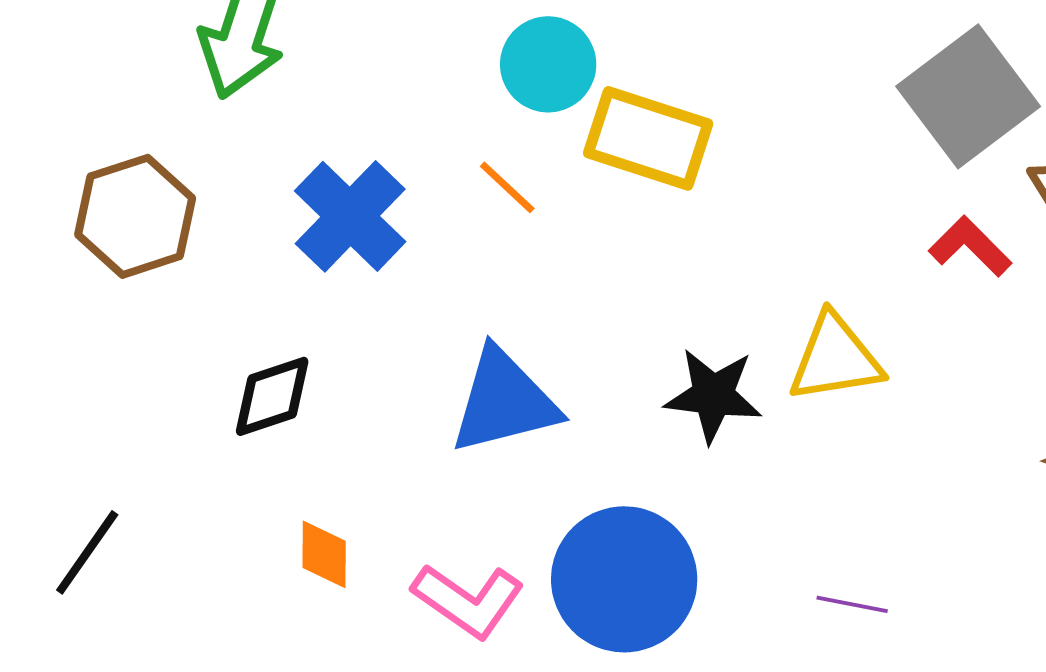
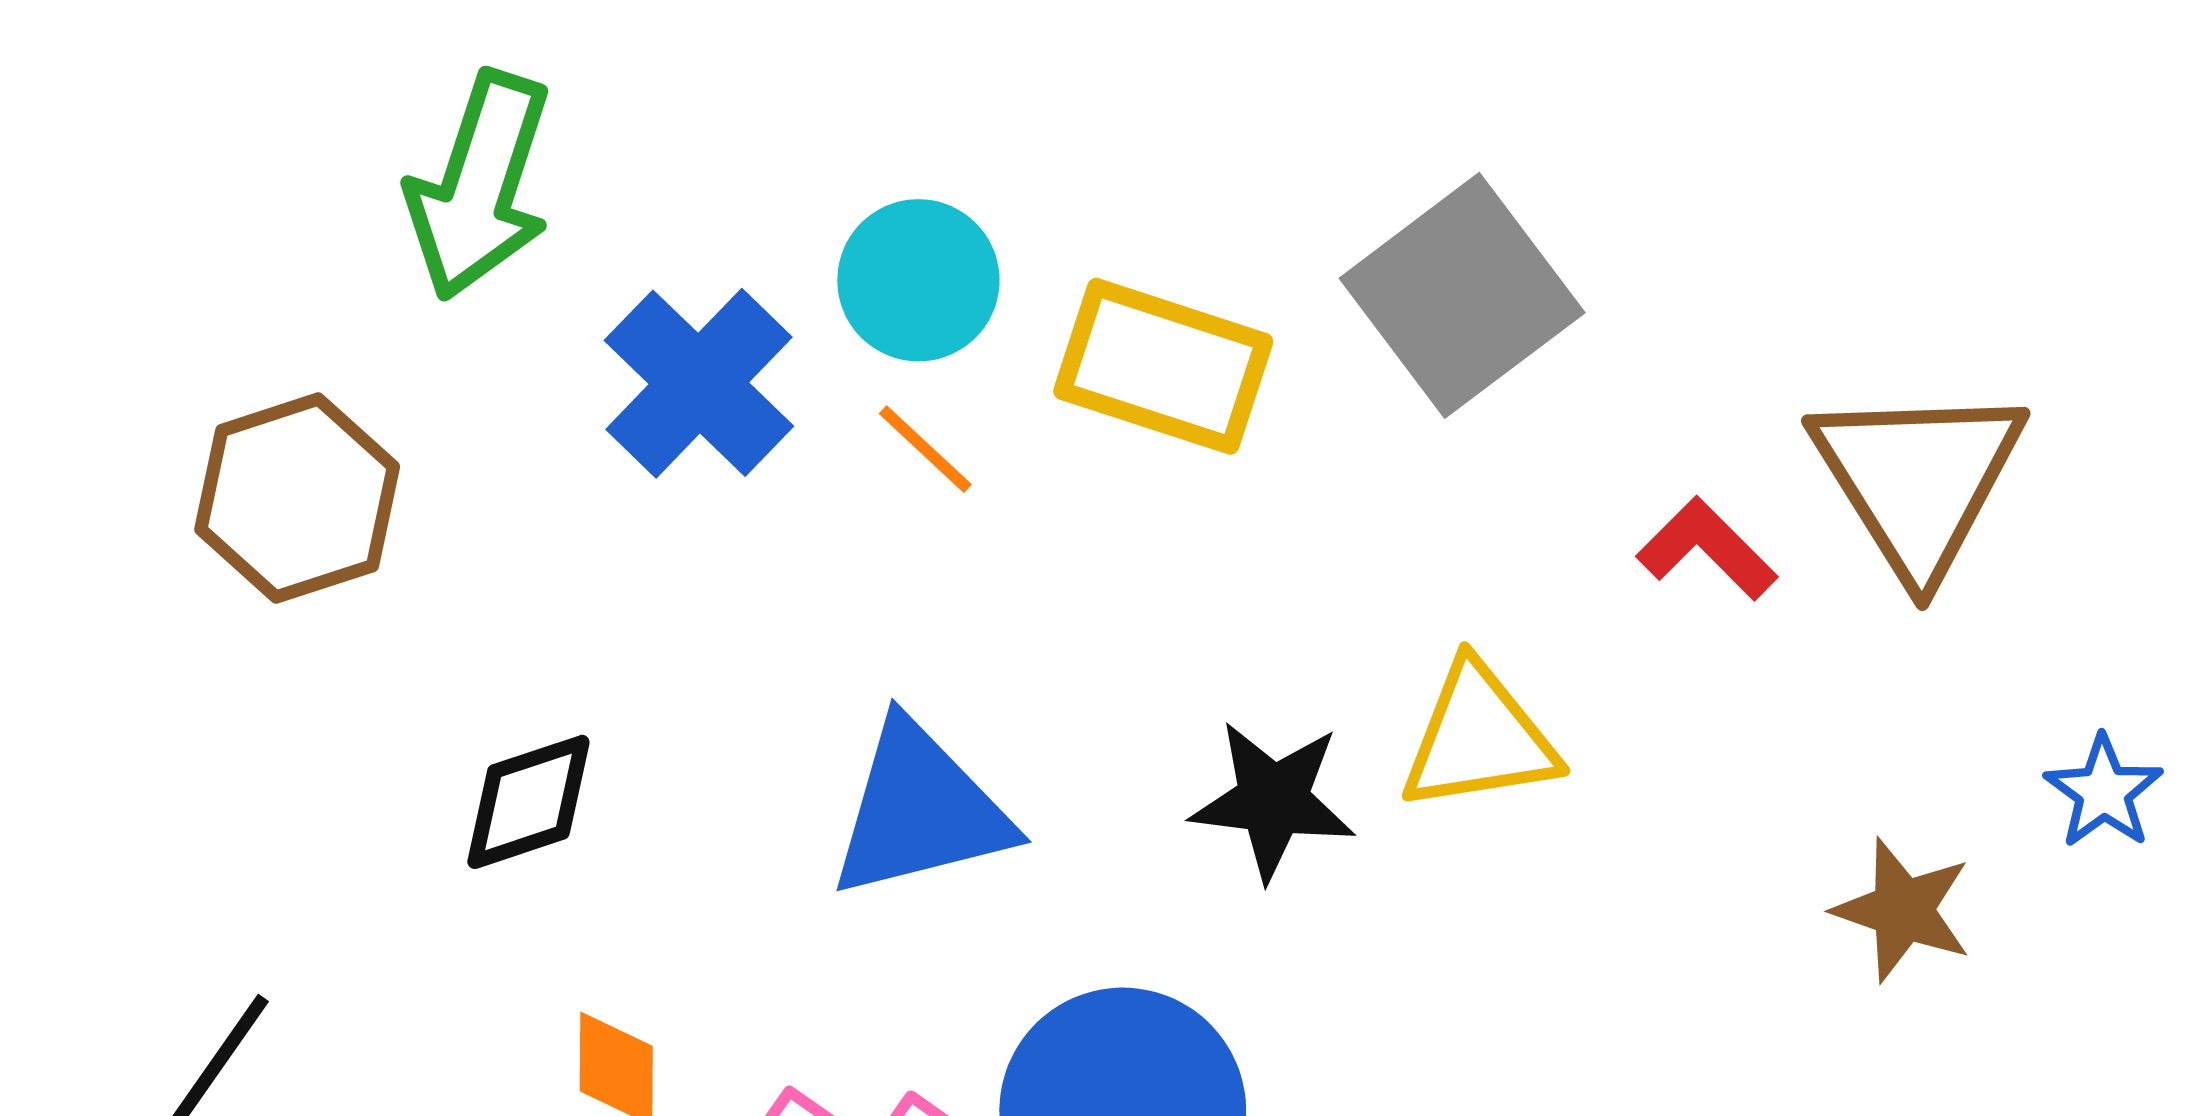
cyan circle: (548, 64) -> (918, 280), moved
gray square: (968, 96) -> (1462, 295), moved
blue cross: (350, 216) -> (699, 383), moved

